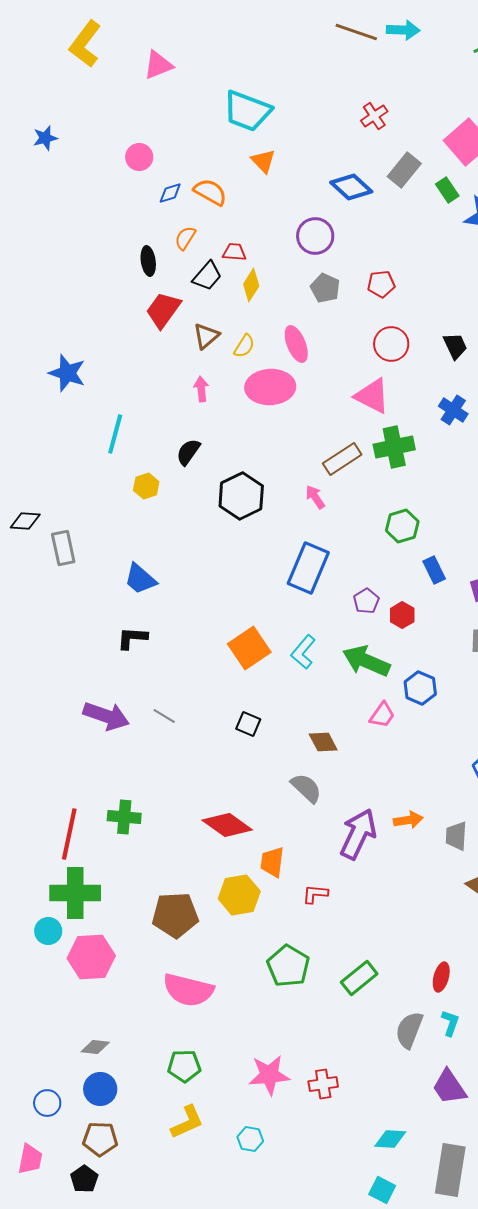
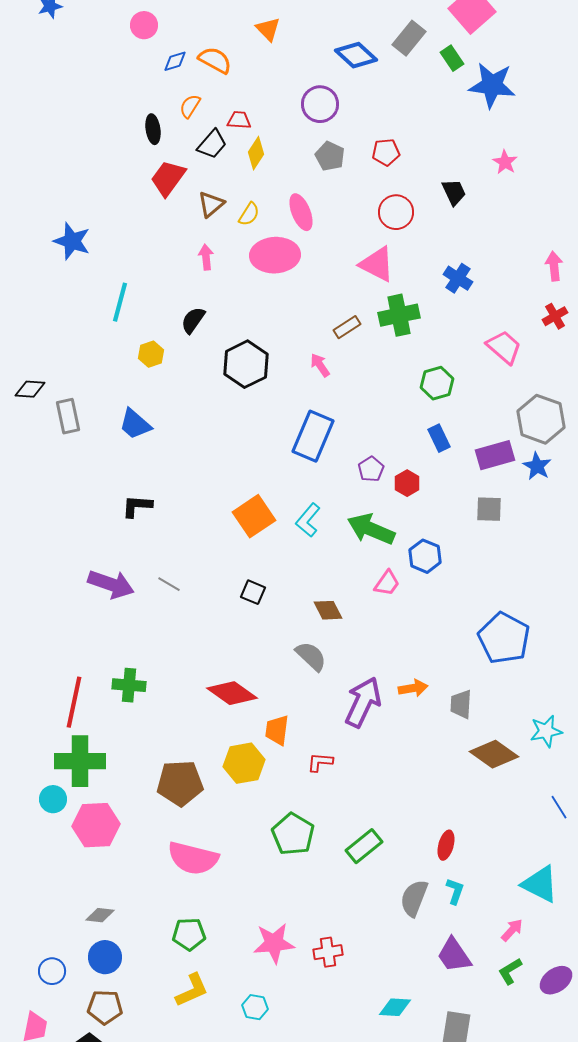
black trapezoid: (455, 346) -> (454, 192), moved
brown rectangle: (342, 459) -> (347, 327), size x0.7
green hexagon: (402, 526) -> (437, 383), moved
blue trapezoid: (140, 579) -> (135, 424), moved

